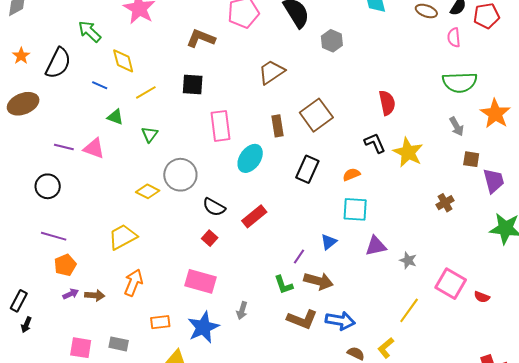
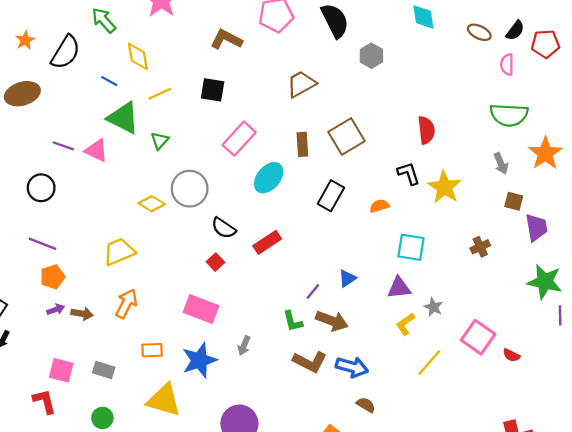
green triangle: (115, 117) -> (123, 118), size x1.8
pink rectangle: (220, 126) -> (239, 139), turned 44
cyan square: (355, 209) -> (411, 247), moved
yellow L-shape: (386, 348) -> (405, 324), moved

